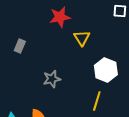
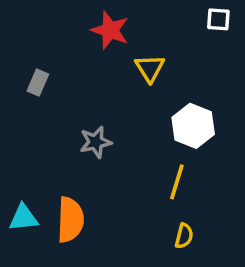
red star: (60, 17) -> (110, 30), turned 30

